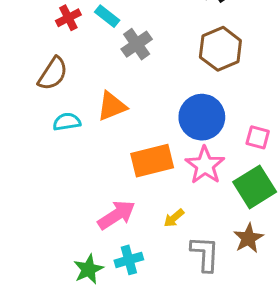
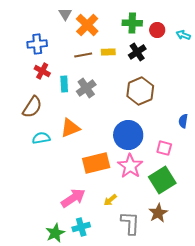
cyan rectangle: (107, 16) -> (64, 84), moved, turned 49
red cross: (68, 18) -> (42, 71), turned -35

